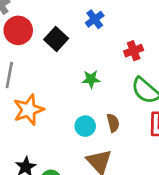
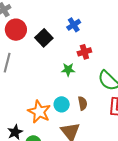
red cross: (134, 51) -> (84, 52), moved
orange star: (28, 110) -> (39, 112), moved, turned -30

